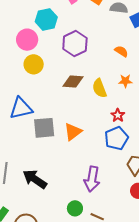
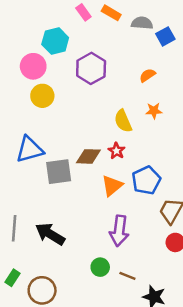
orange semicircle: (121, 51) -> (147, 75), turned -64
brown diamond: (73, 82) -> (88, 156), moved
red star: (118, 115) -> (117, 151), moved
orange triangle: (73, 132) -> (112, 186), moved

